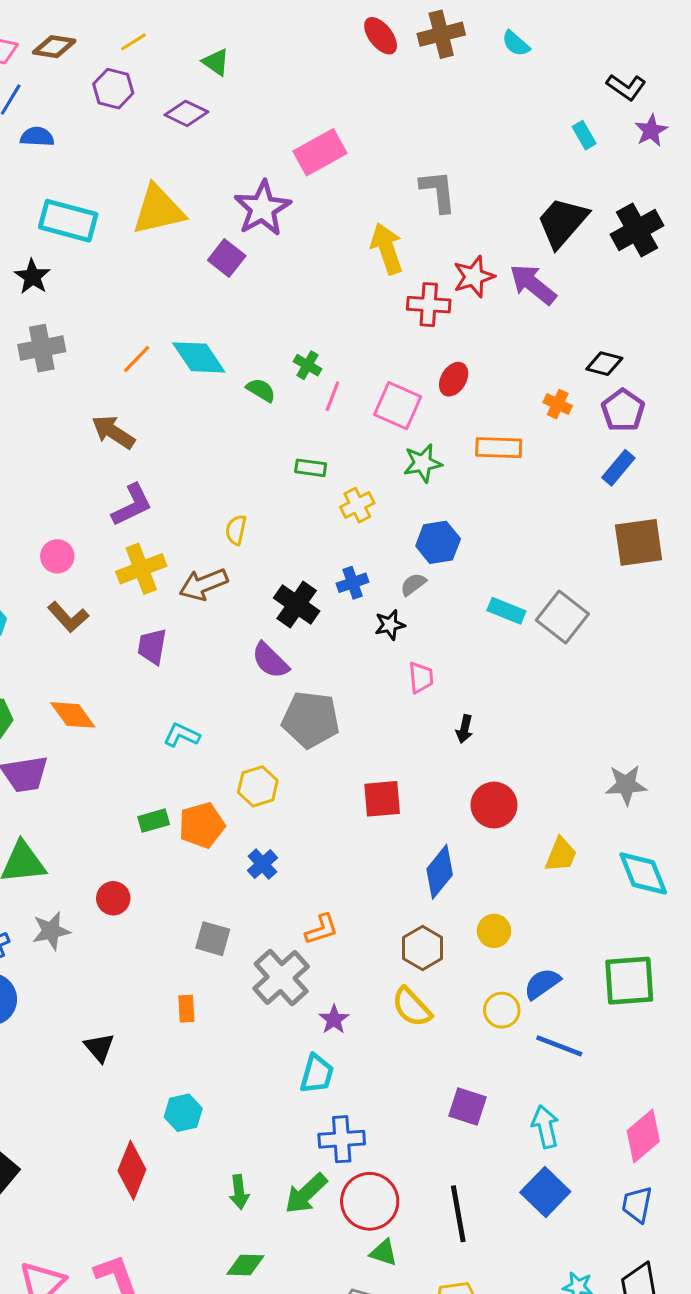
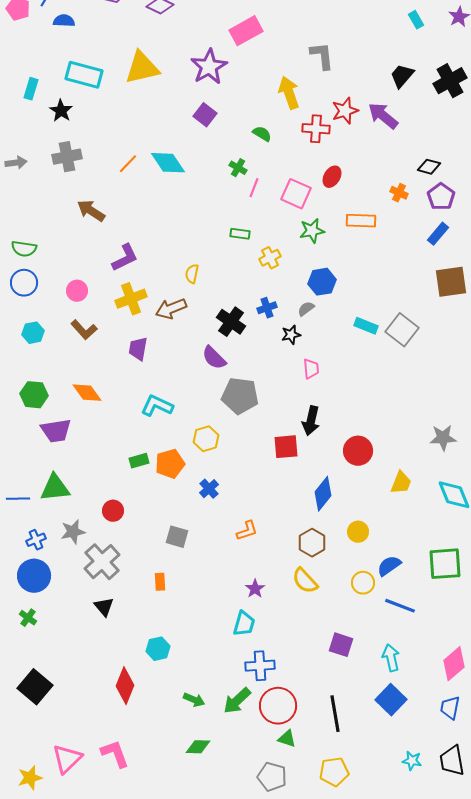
black trapezoid: (562, 222) -> (402, 76), size x0.7
purple square: (227, 258) -> (205, 115), moved
green semicircle: (261, 390) -> (262, 134), moved
brown arrow: (113, 432) -> (91, 211), moved
black arrow: (464, 729) -> (311, 421), moved, size x1.6
cyan L-shape: (182, 735) -> (157, 406), size x1.4
gray cross: (281, 978) -> (102, 562), moved
green arrow: (239, 1192) -> (194, 700), turned -60

